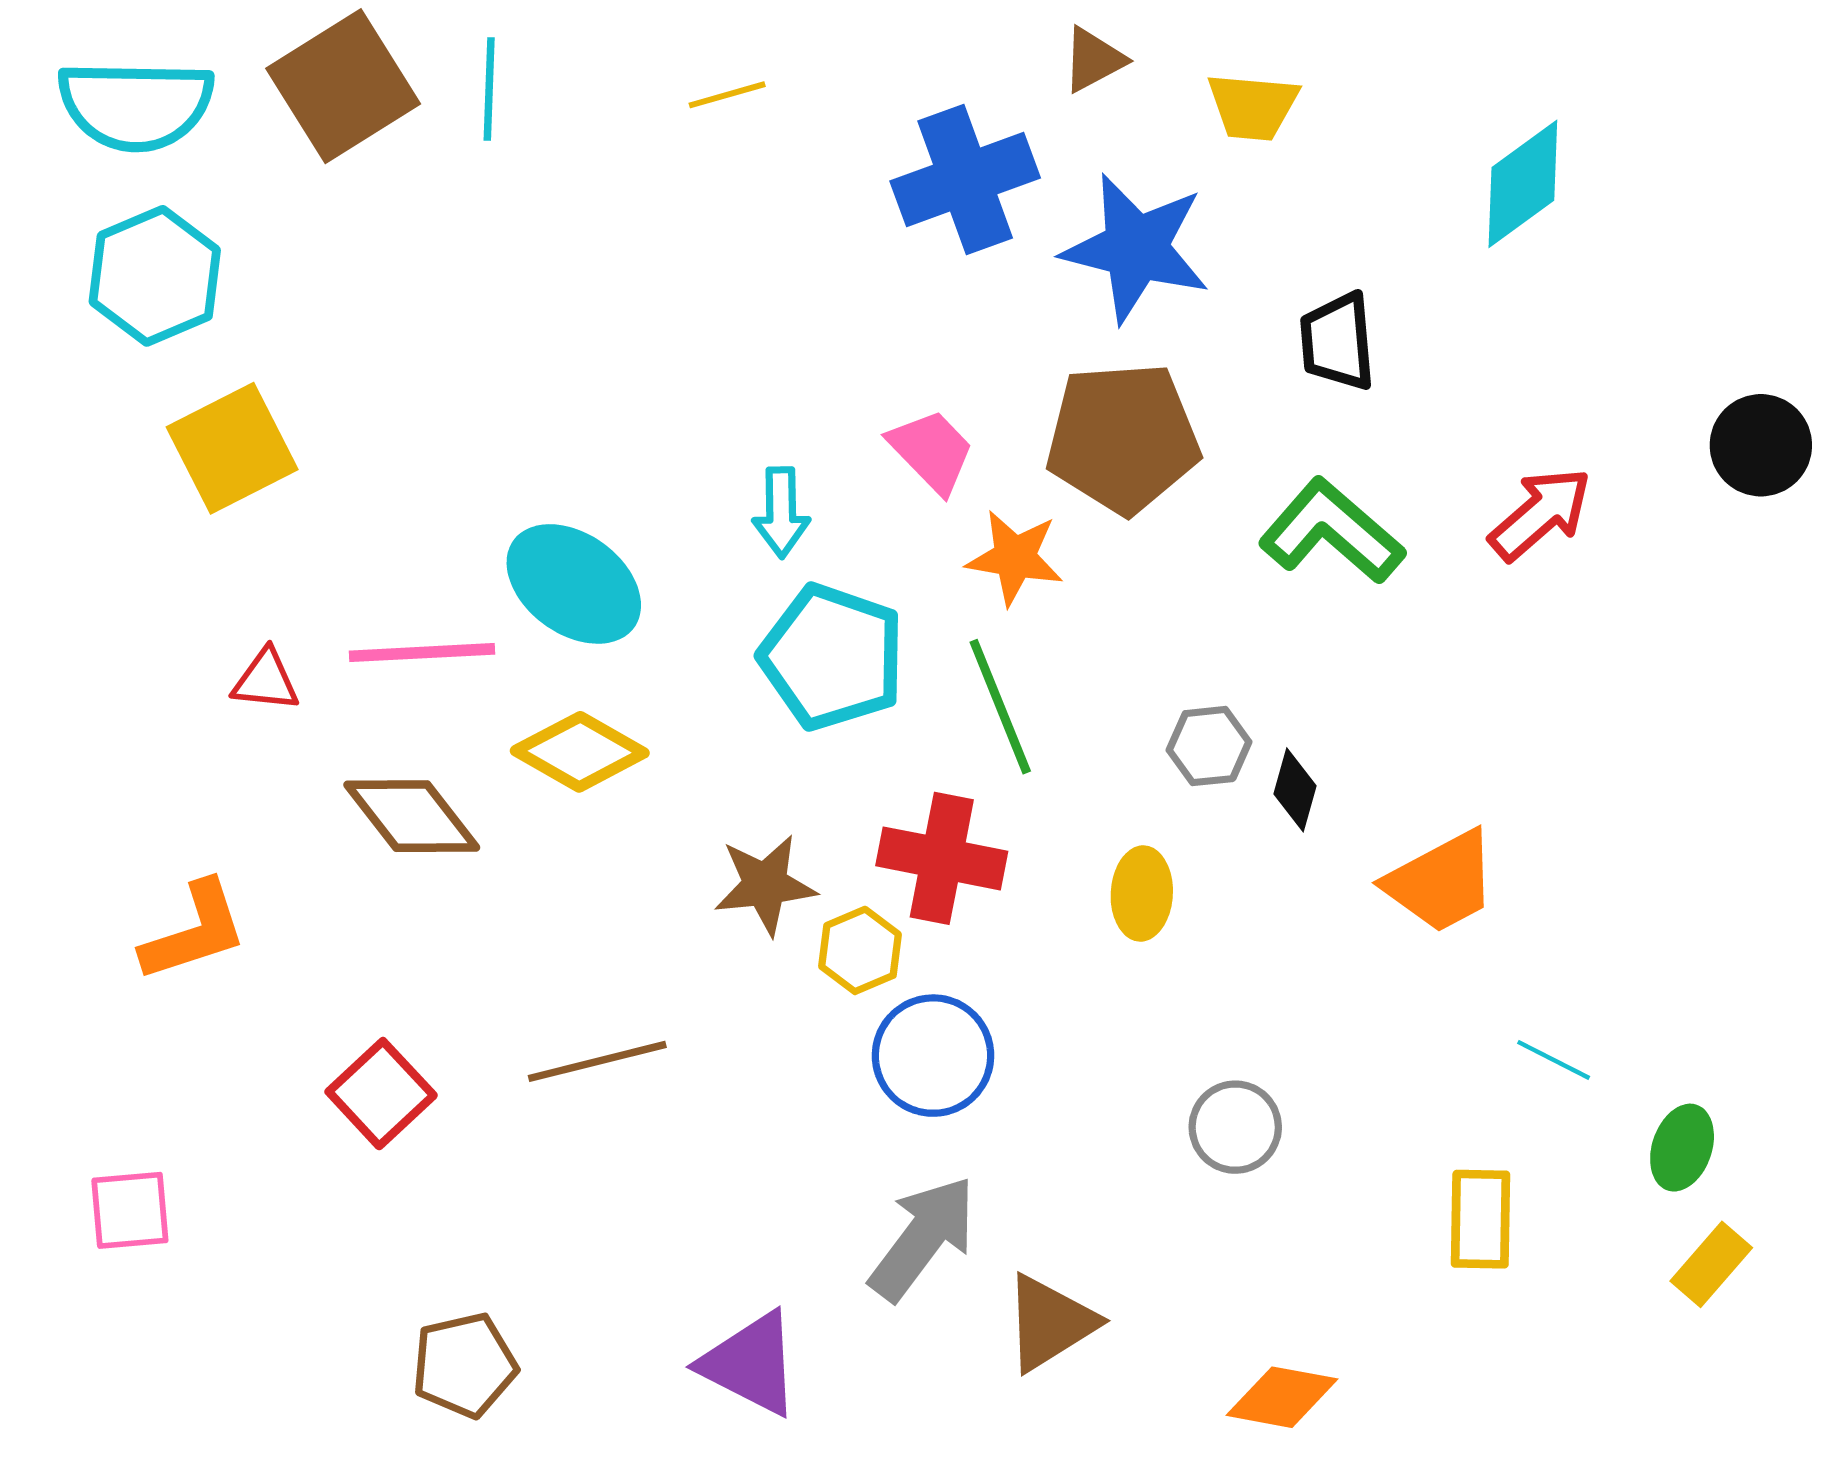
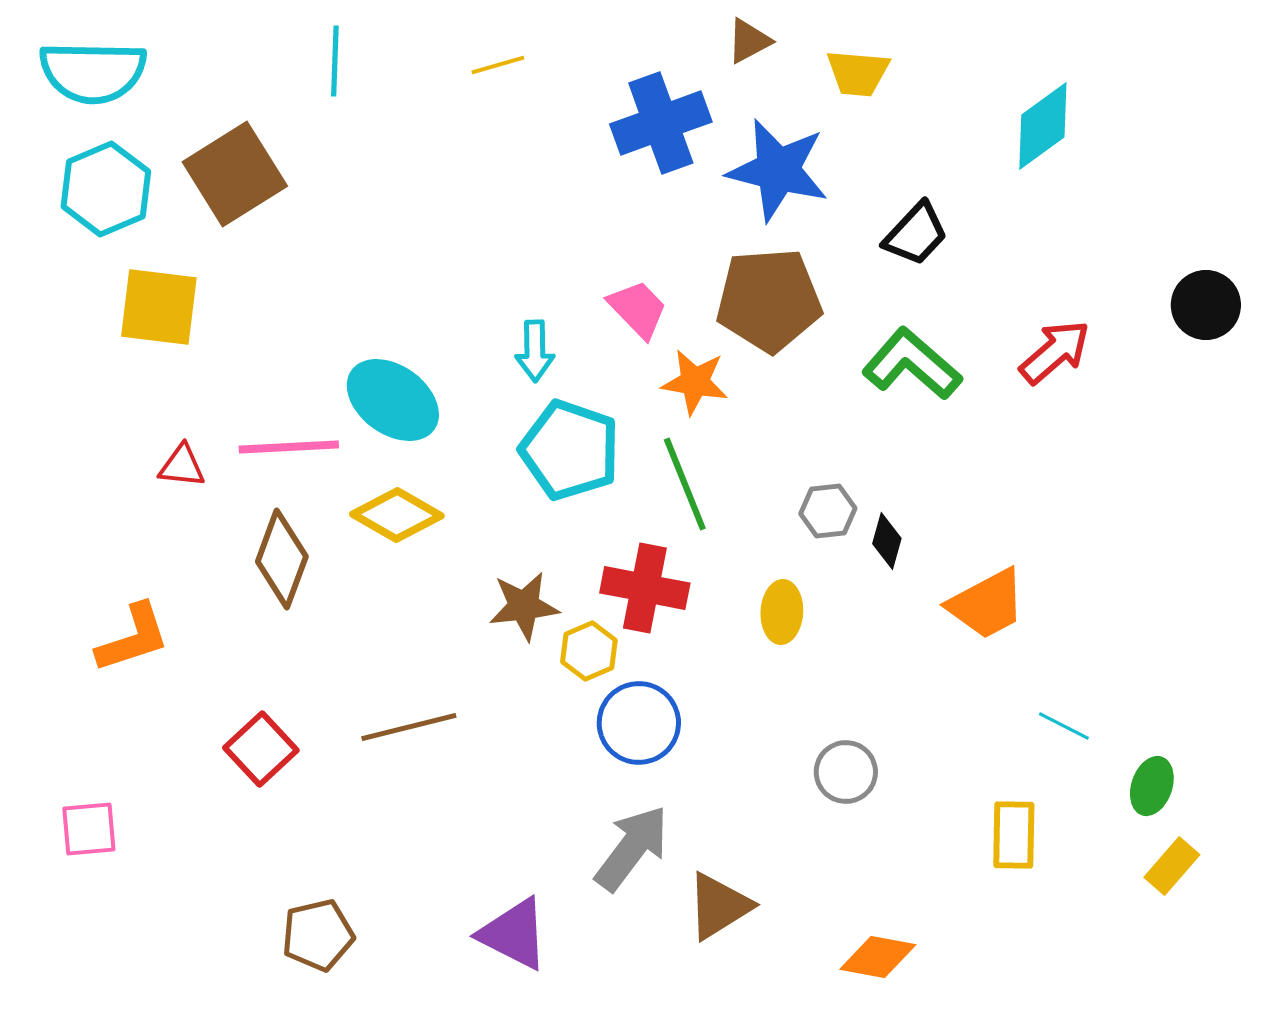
brown square: (343, 86) -> (235, 174), moved
black trapezoid: (1337, 342) -> (916, 234), turned -132
yellow square: (232, 448) -> (159, 307), turned 34
brown diamond: (412, 816) -> (282, 559), turned 58

